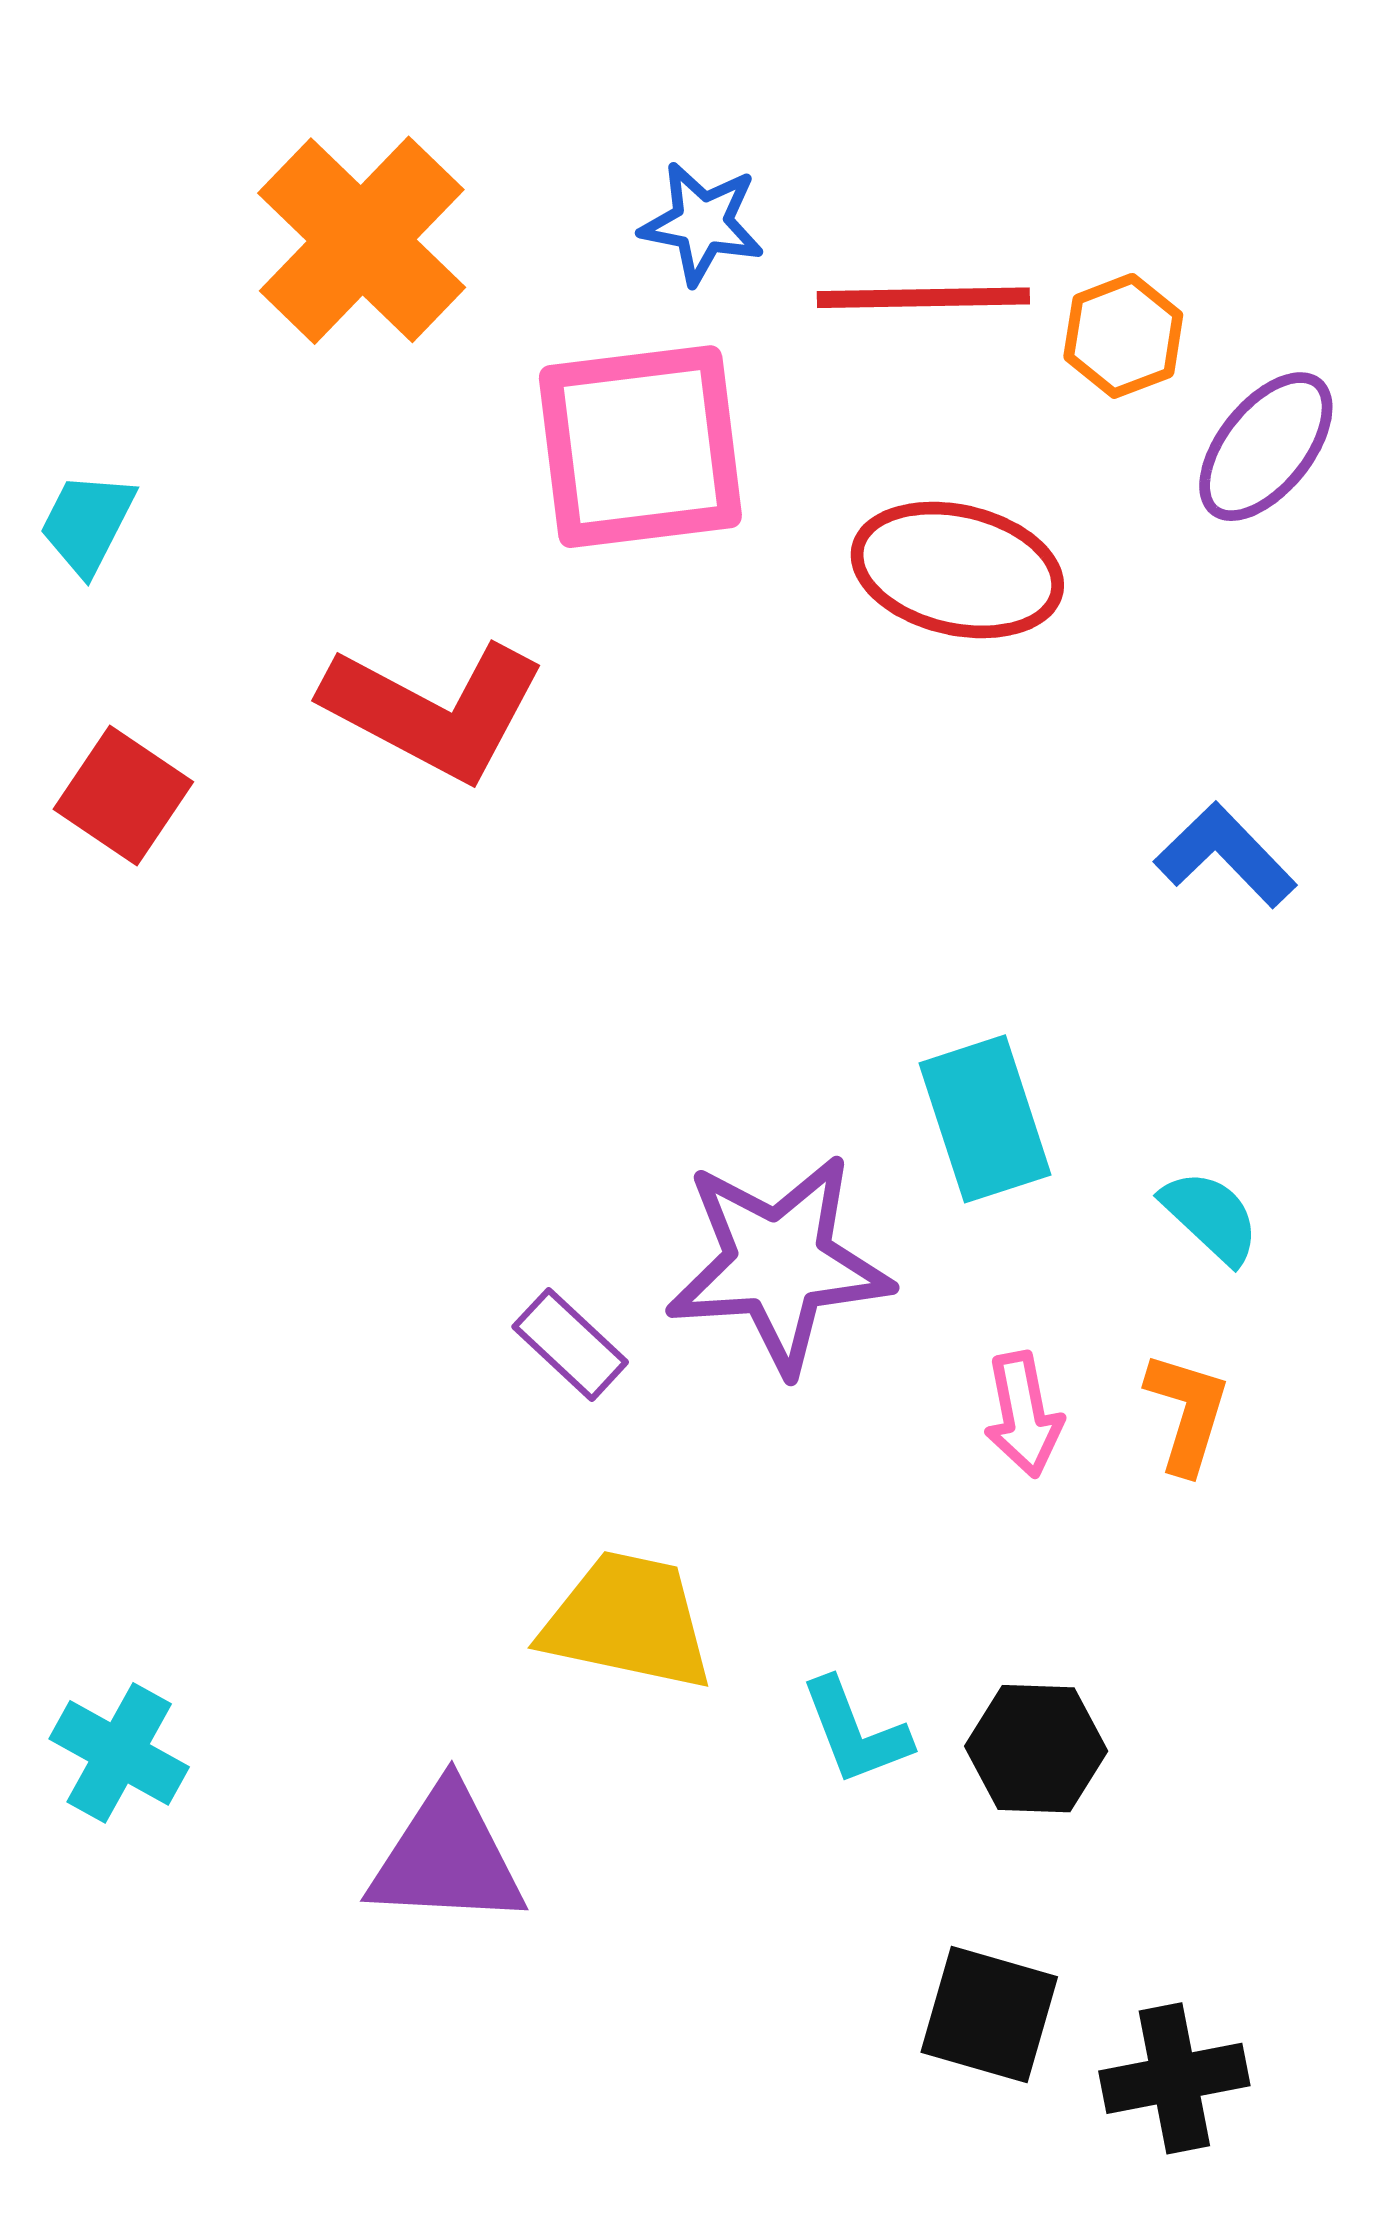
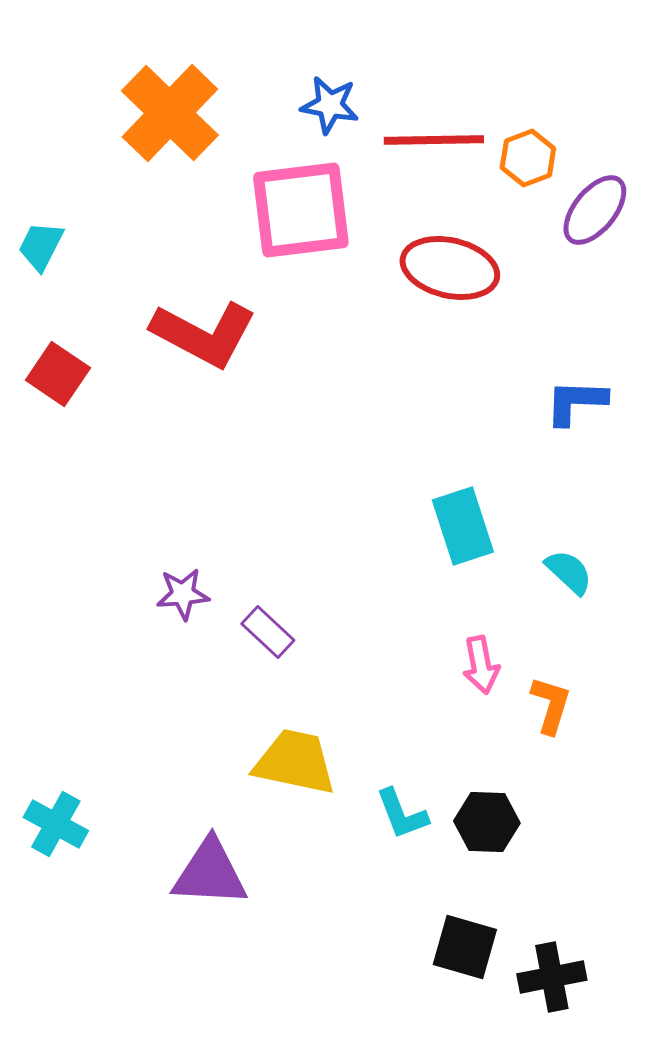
blue L-shape: (1225, 855) -> (576, 402), turned -44
purple star: (779, 1264) -> (183, 594), moved, size x0.5
orange L-shape: (1187, 1412) -> (551, 705), moved

